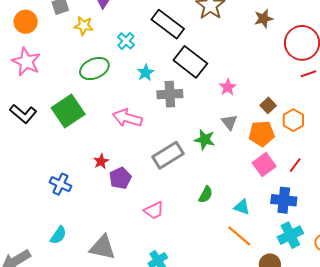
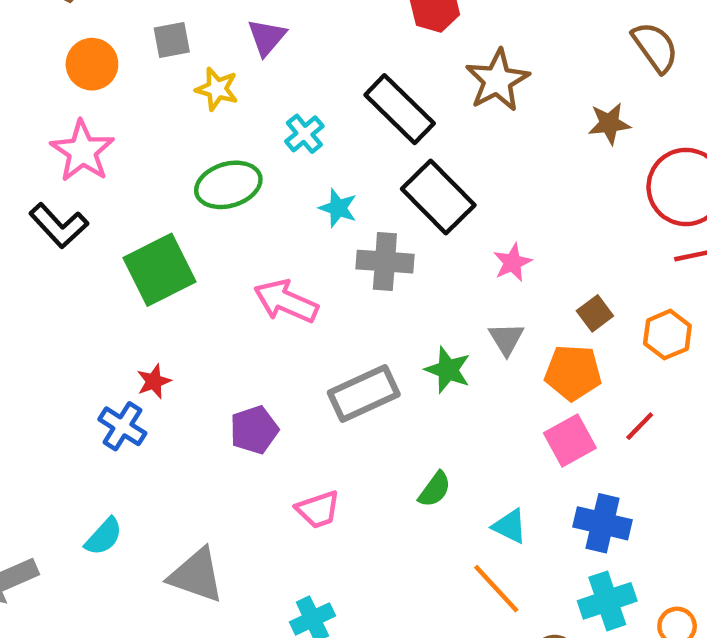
cyan star: (146, 73) -> (338, 208), turned -30
black L-shape: (23, 114) -> (59, 226), moved
orange hexagon: (293, 120) -> (667, 335), moved
red star: (101, 161) -> (154, 381), moved
red line: (295, 165) -> (640, 426), moved

